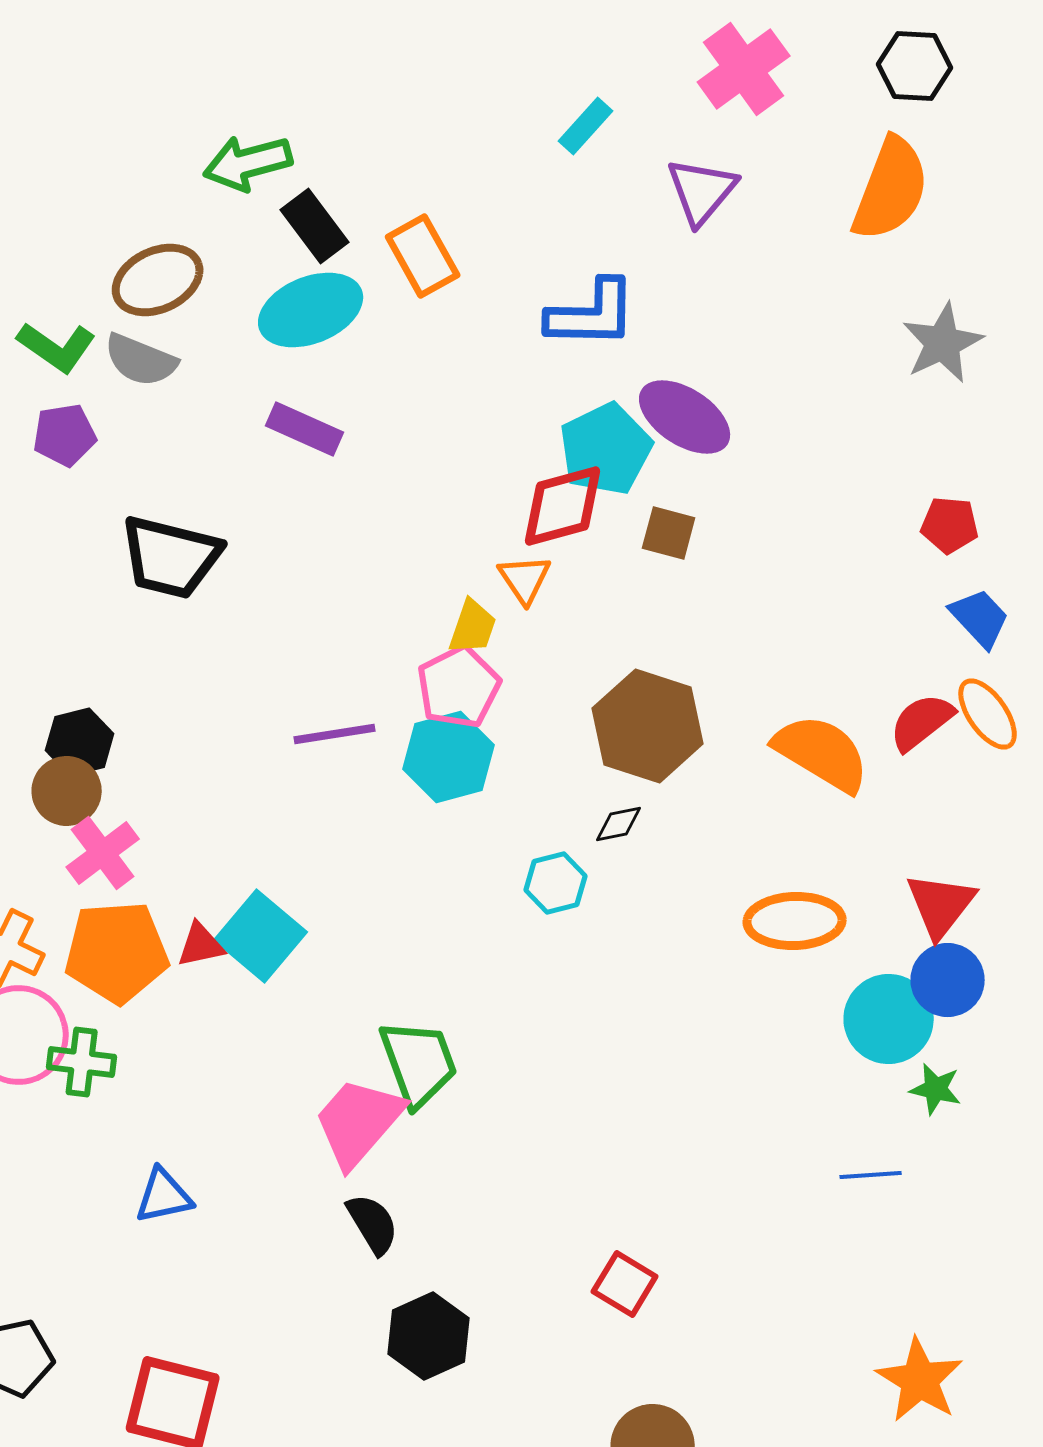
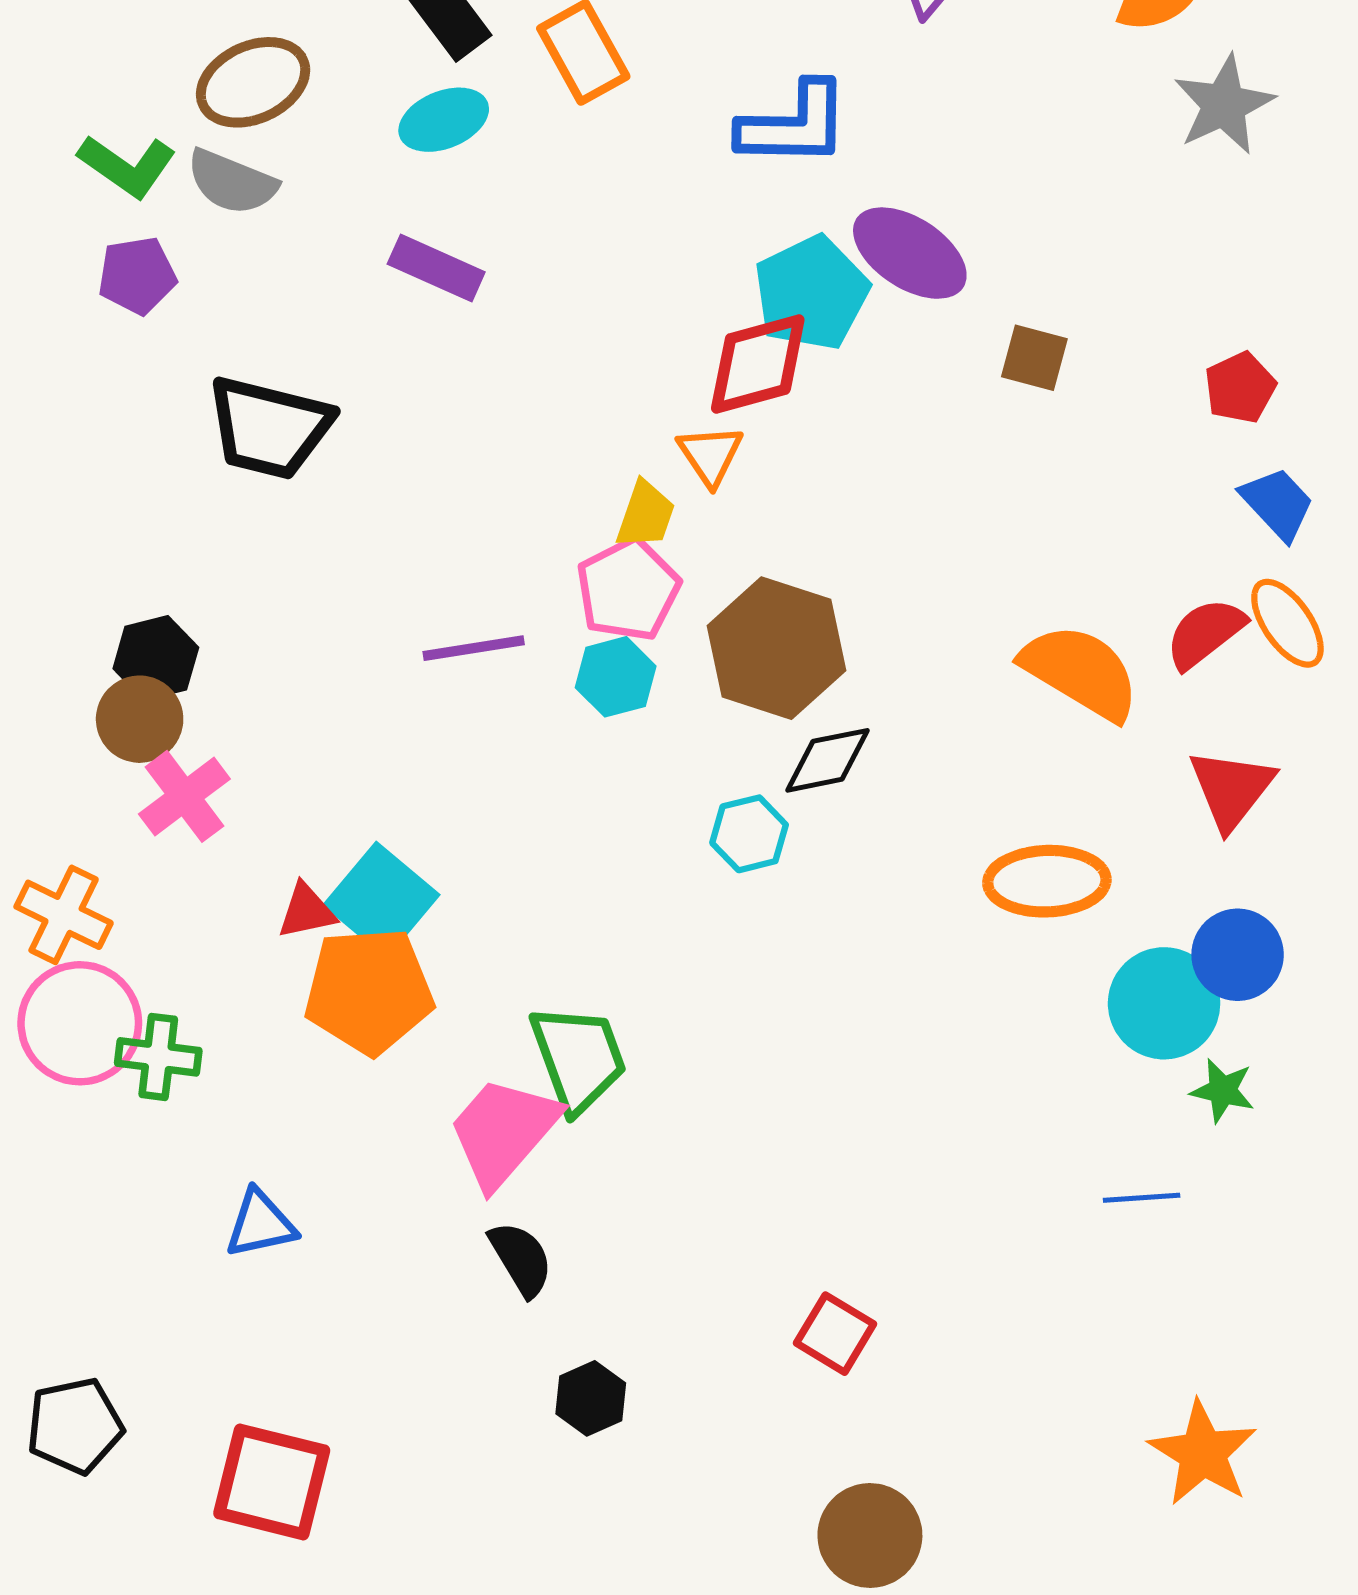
cyan ellipse: (311, 310) -> (444, 120), size x0.7
gray star: (943, 343) -> (1224, 105), moved
red pentagon: (950, 525) -> (1240, 388), turned -30
brown square: (669, 533) -> (1034, 358), moved
brown hexagon: (648, 726) -> (776, 648), moved
cyan hexagon: (449, 757) -> (616, 677), size x0.7
black diamond: (619, 824) -> (828, 760), size x1.5
red triangle: (941, 905) -> (1231, 789), moved
orange pentagon: (117, 952) -> (369, 991), moved
black hexagon: (429, 1336) -> (591, 1398), size x0.7

